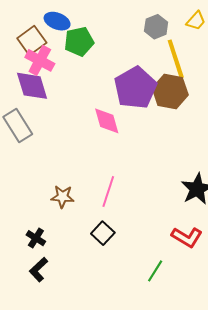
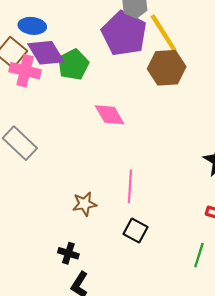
green pentagon: (79, 42) -> (73, 65), moved
purple diamond: (32, 86) -> (46, 53), moved
purple pentagon: (135, 88) -> (124, 34), moved

